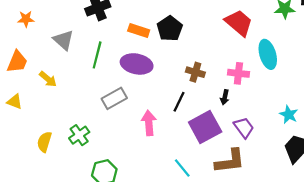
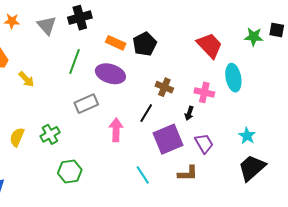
gray triangle: (63, 40) -> (47, 25), moved
brown L-shape: (230, 161) -> (188, 173), size x0.7

